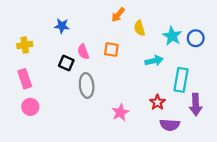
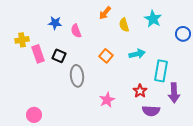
cyan star: (172, 36) -> (153, 19), moved
blue circle: (196, 38) -> (183, 34), moved
orange square: (111, 49) -> (106, 56), moved, turned 32
pink semicircle: (83, 52) -> (76, 31), moved
pink rectangle: (25, 79) -> (38, 54), moved
pink circle: (30, 107) -> (34, 115), moved

